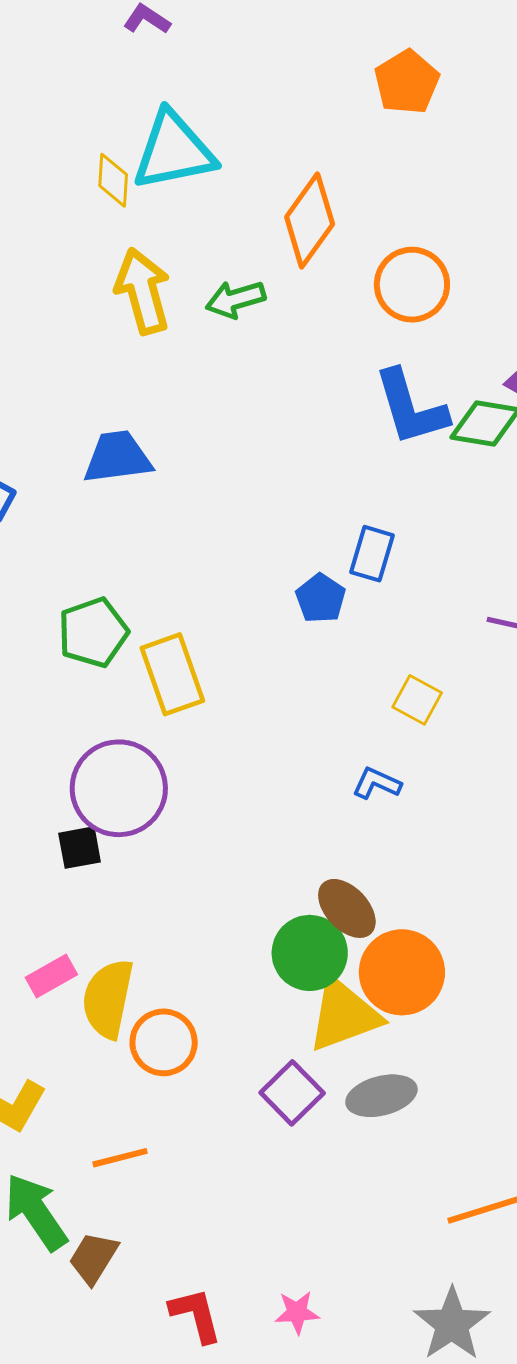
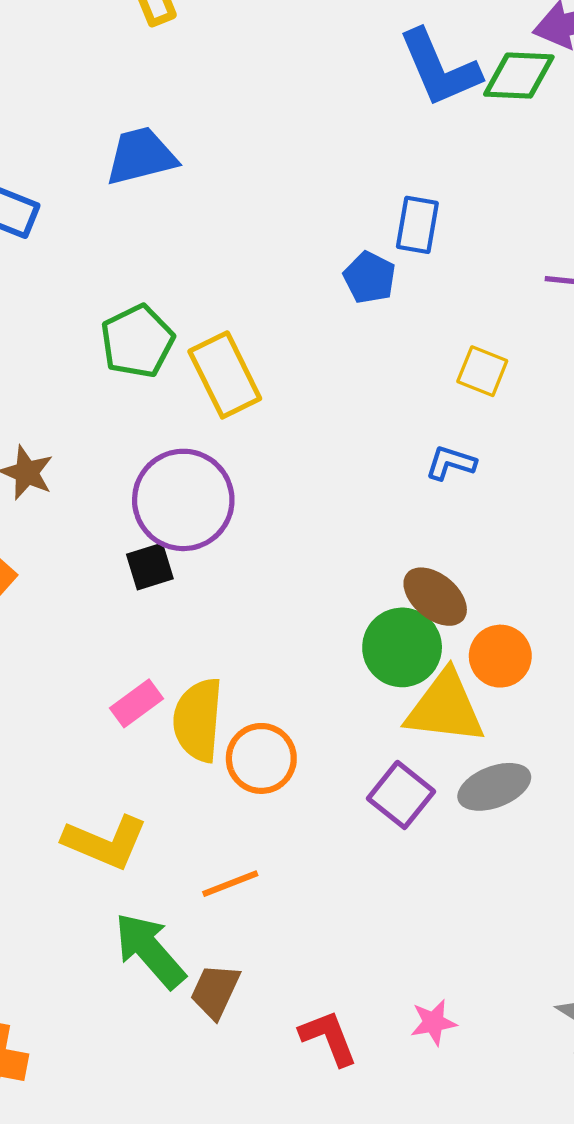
orange circle: (402, 972) -> (500, 656), size x0.7
yellow triangle: (344, 1015) -> (445, 708), turned 34

